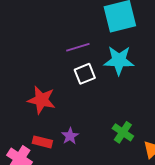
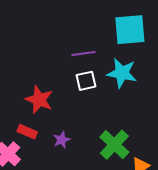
green cross: (123, 132) -> (114, 145), size x1.4
red rectangle: (42, 142) -> (27, 132), moved

